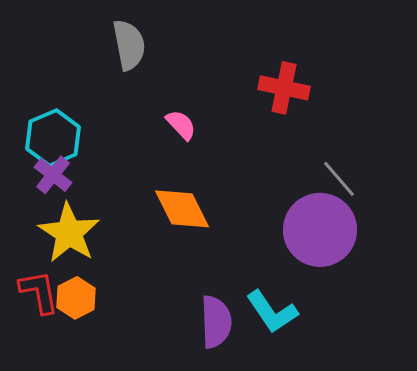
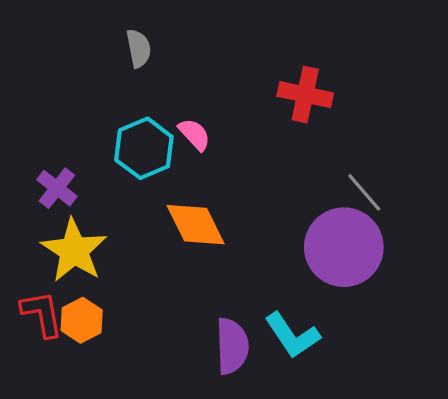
gray semicircle: (129, 45) -> (139, 48), size x0.7
cyan hexagon: (53, 138) -> (144, 148), moved

